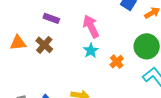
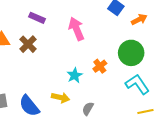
cyan star: (91, 50) -> (75, 75), moved

